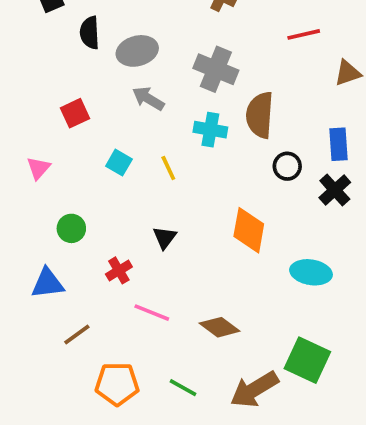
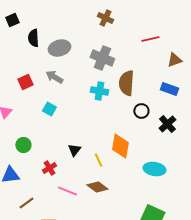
gray arrow: (148, 99) -> (54, 77), moved
blue rectangle: (338, 144) -> (169, 89), moved, turned -66
yellow line: (168, 168) -> (98, 160), moved
brown diamond: (220, 327) -> (97, 187), moved

